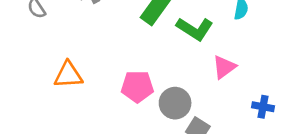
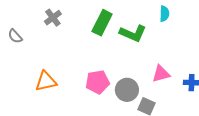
pink triangle: (224, 67) -> (161, 74), moved, turned 30

